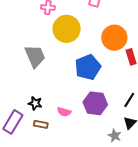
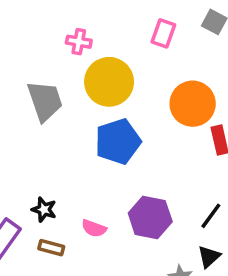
gray trapezoid: (35, 56) -> (45, 101), moved
blue pentagon: (88, 67) -> (118, 141), moved

